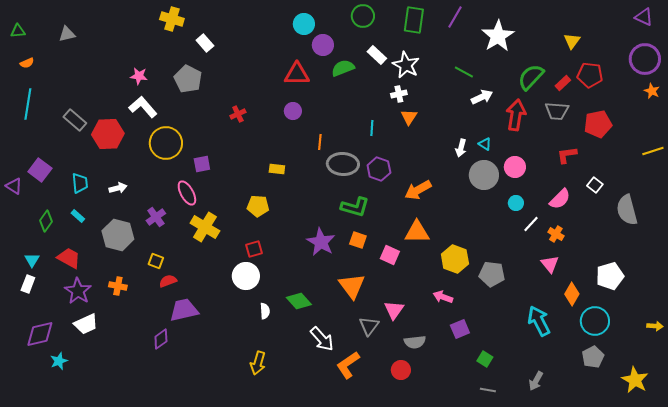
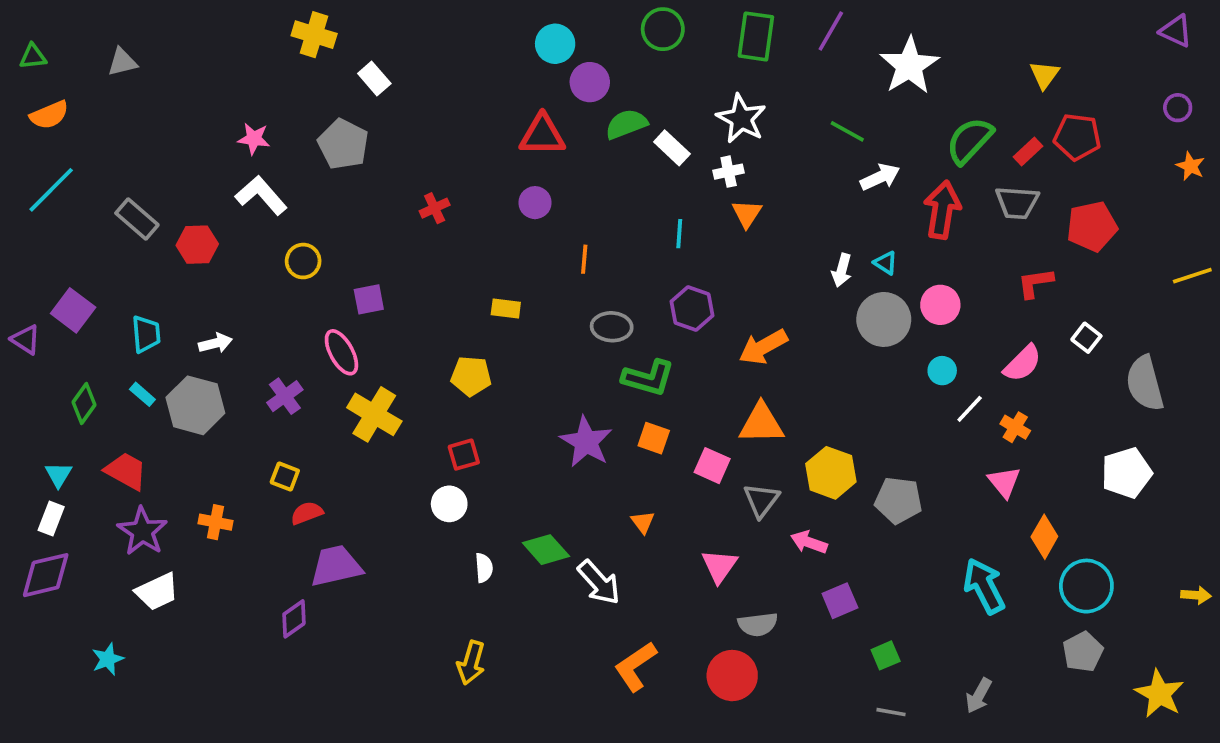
white rectangle: (377, 55) -> (672, 148), moved
purple circle: (645, 59) -> (1178, 108), size x0.5
orange semicircle: (27, 63) -> (49, 115), size x1.5
cyan line: (28, 104) -> (51, 190), turned 36
red hexagon: (108, 134) -> (197, 245), size x0.7
yellow circle: (166, 143) -> (303, 261), size x0.6
gray ellipse: (343, 164) -> (612, 327), moved, size x0.7
gray hexagon: (118, 235) -> (195, 405), moved
white circle: (246, 276) -> (449, 504), size x0.7
white pentagon: (610, 276) -> (1127, 473), moved
orange triangle: (352, 286) -> (643, 522), size x0.5
gray triangle: (369, 326) -> (761, 500), moved
purple diamond: (40, 334) -> (46, 575), moved
white arrow: (322, 339) -> (599, 582), moved
green square: (485, 359) -> (886, 655), turned 35
red circle: (401, 370) -> (732, 676), size x1.4

